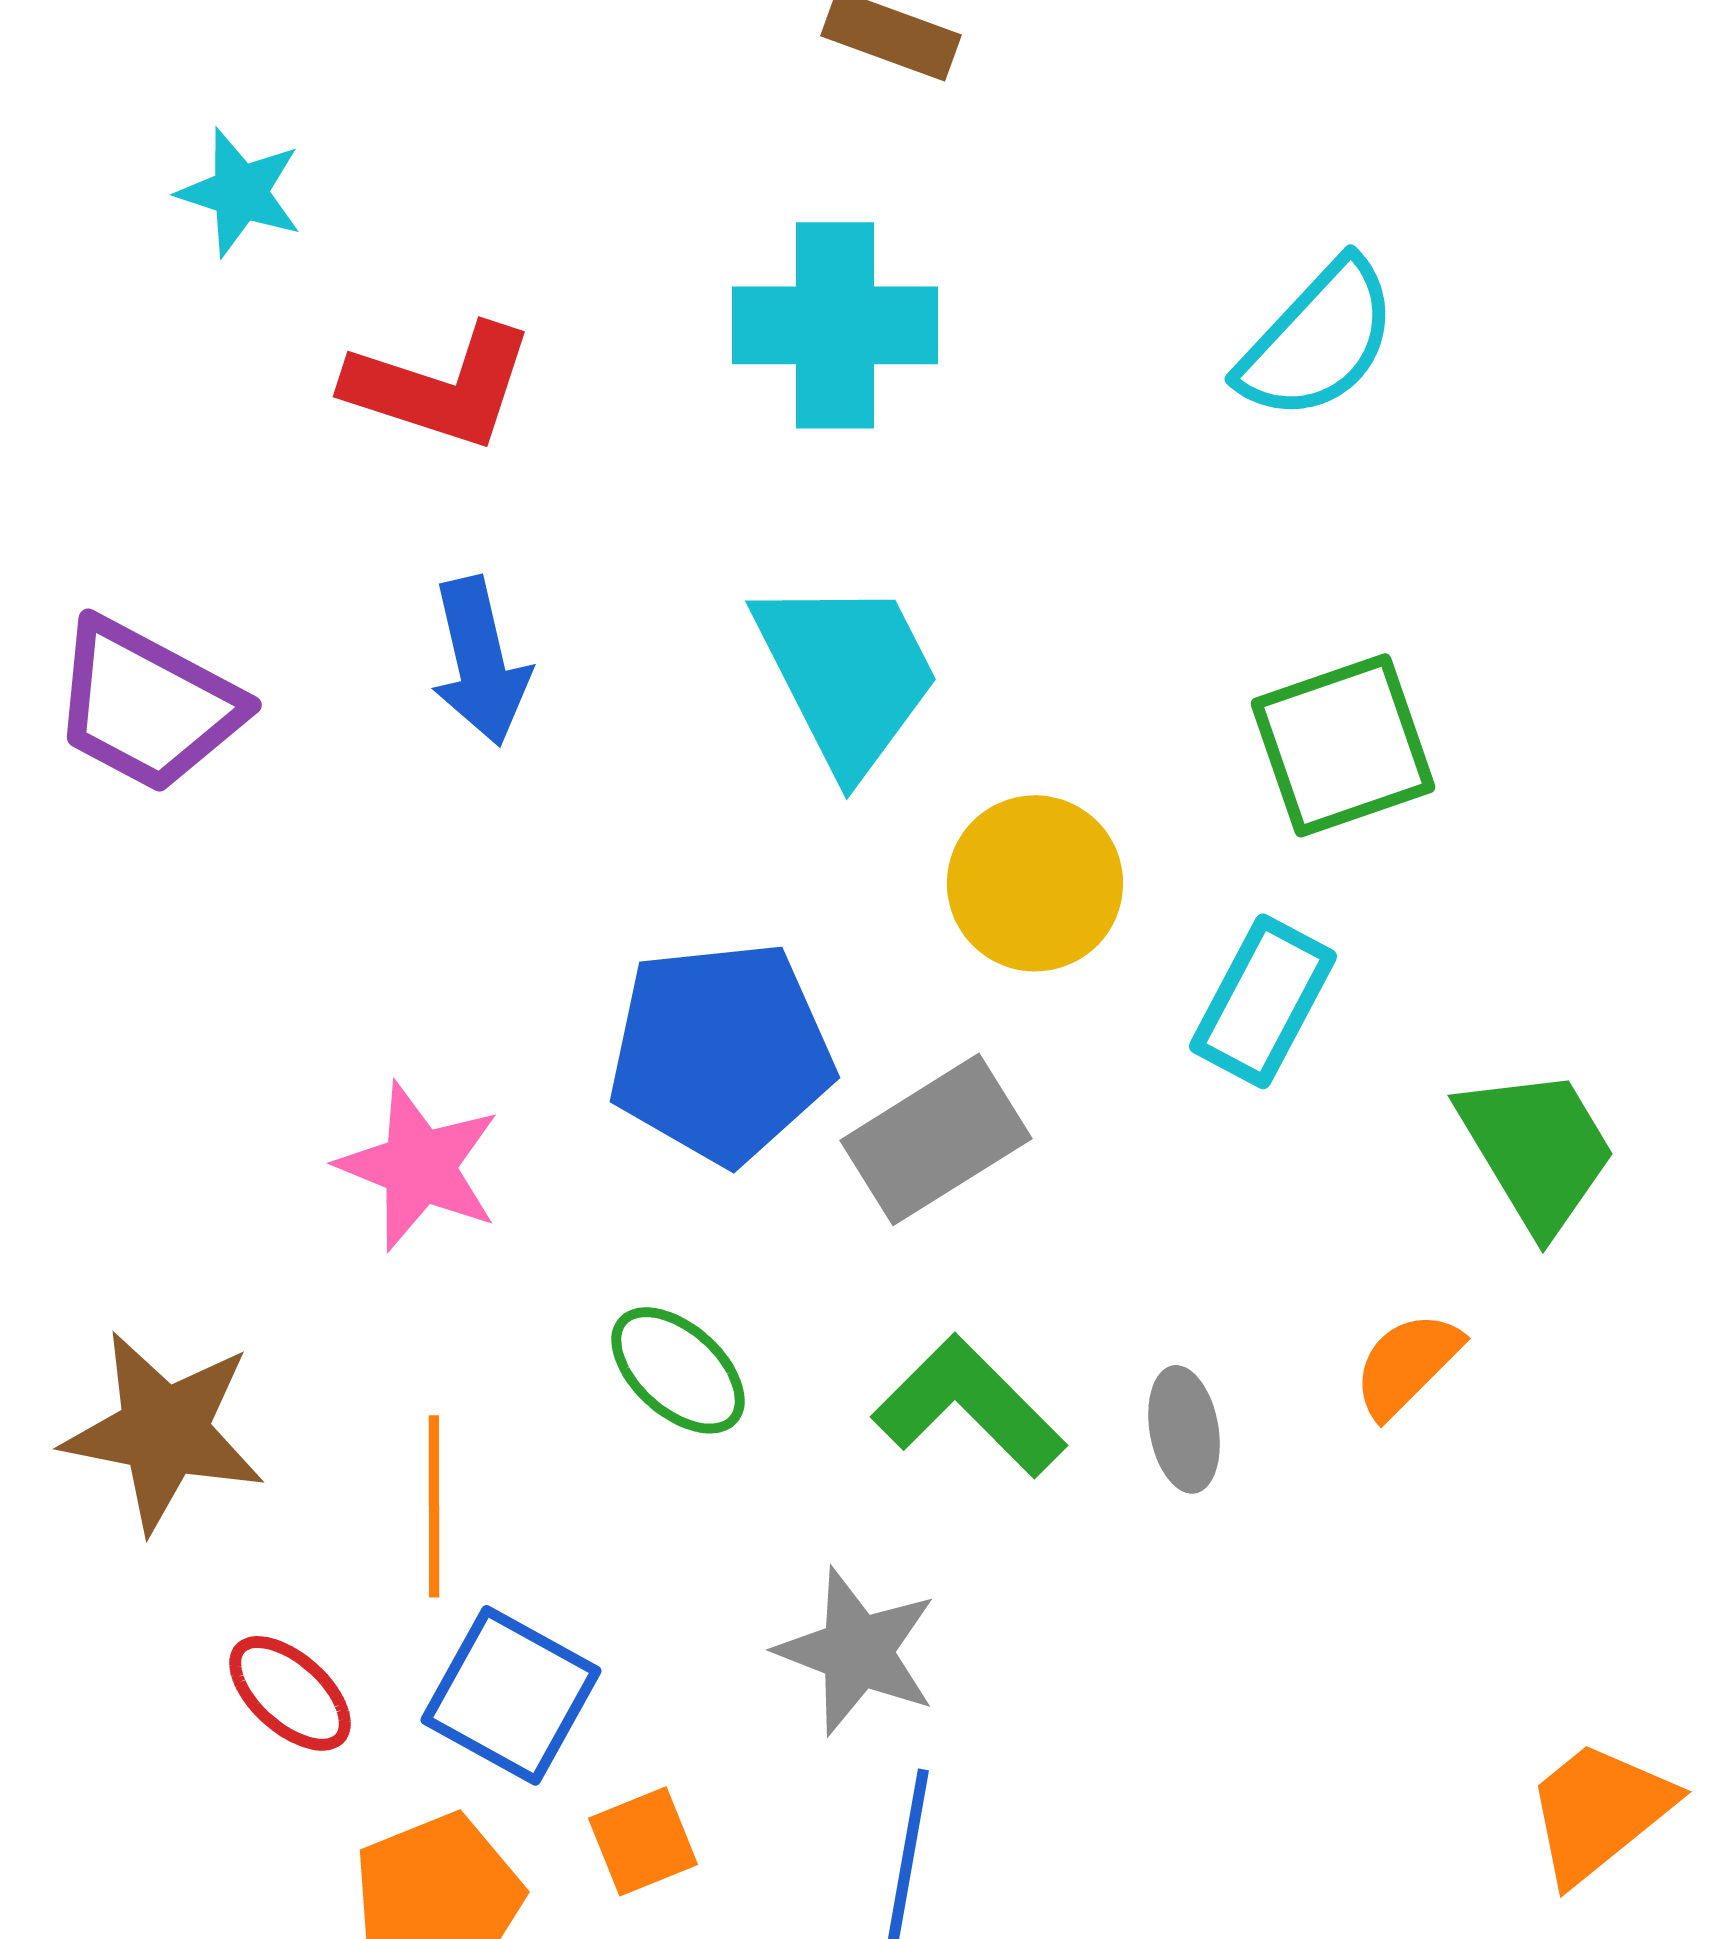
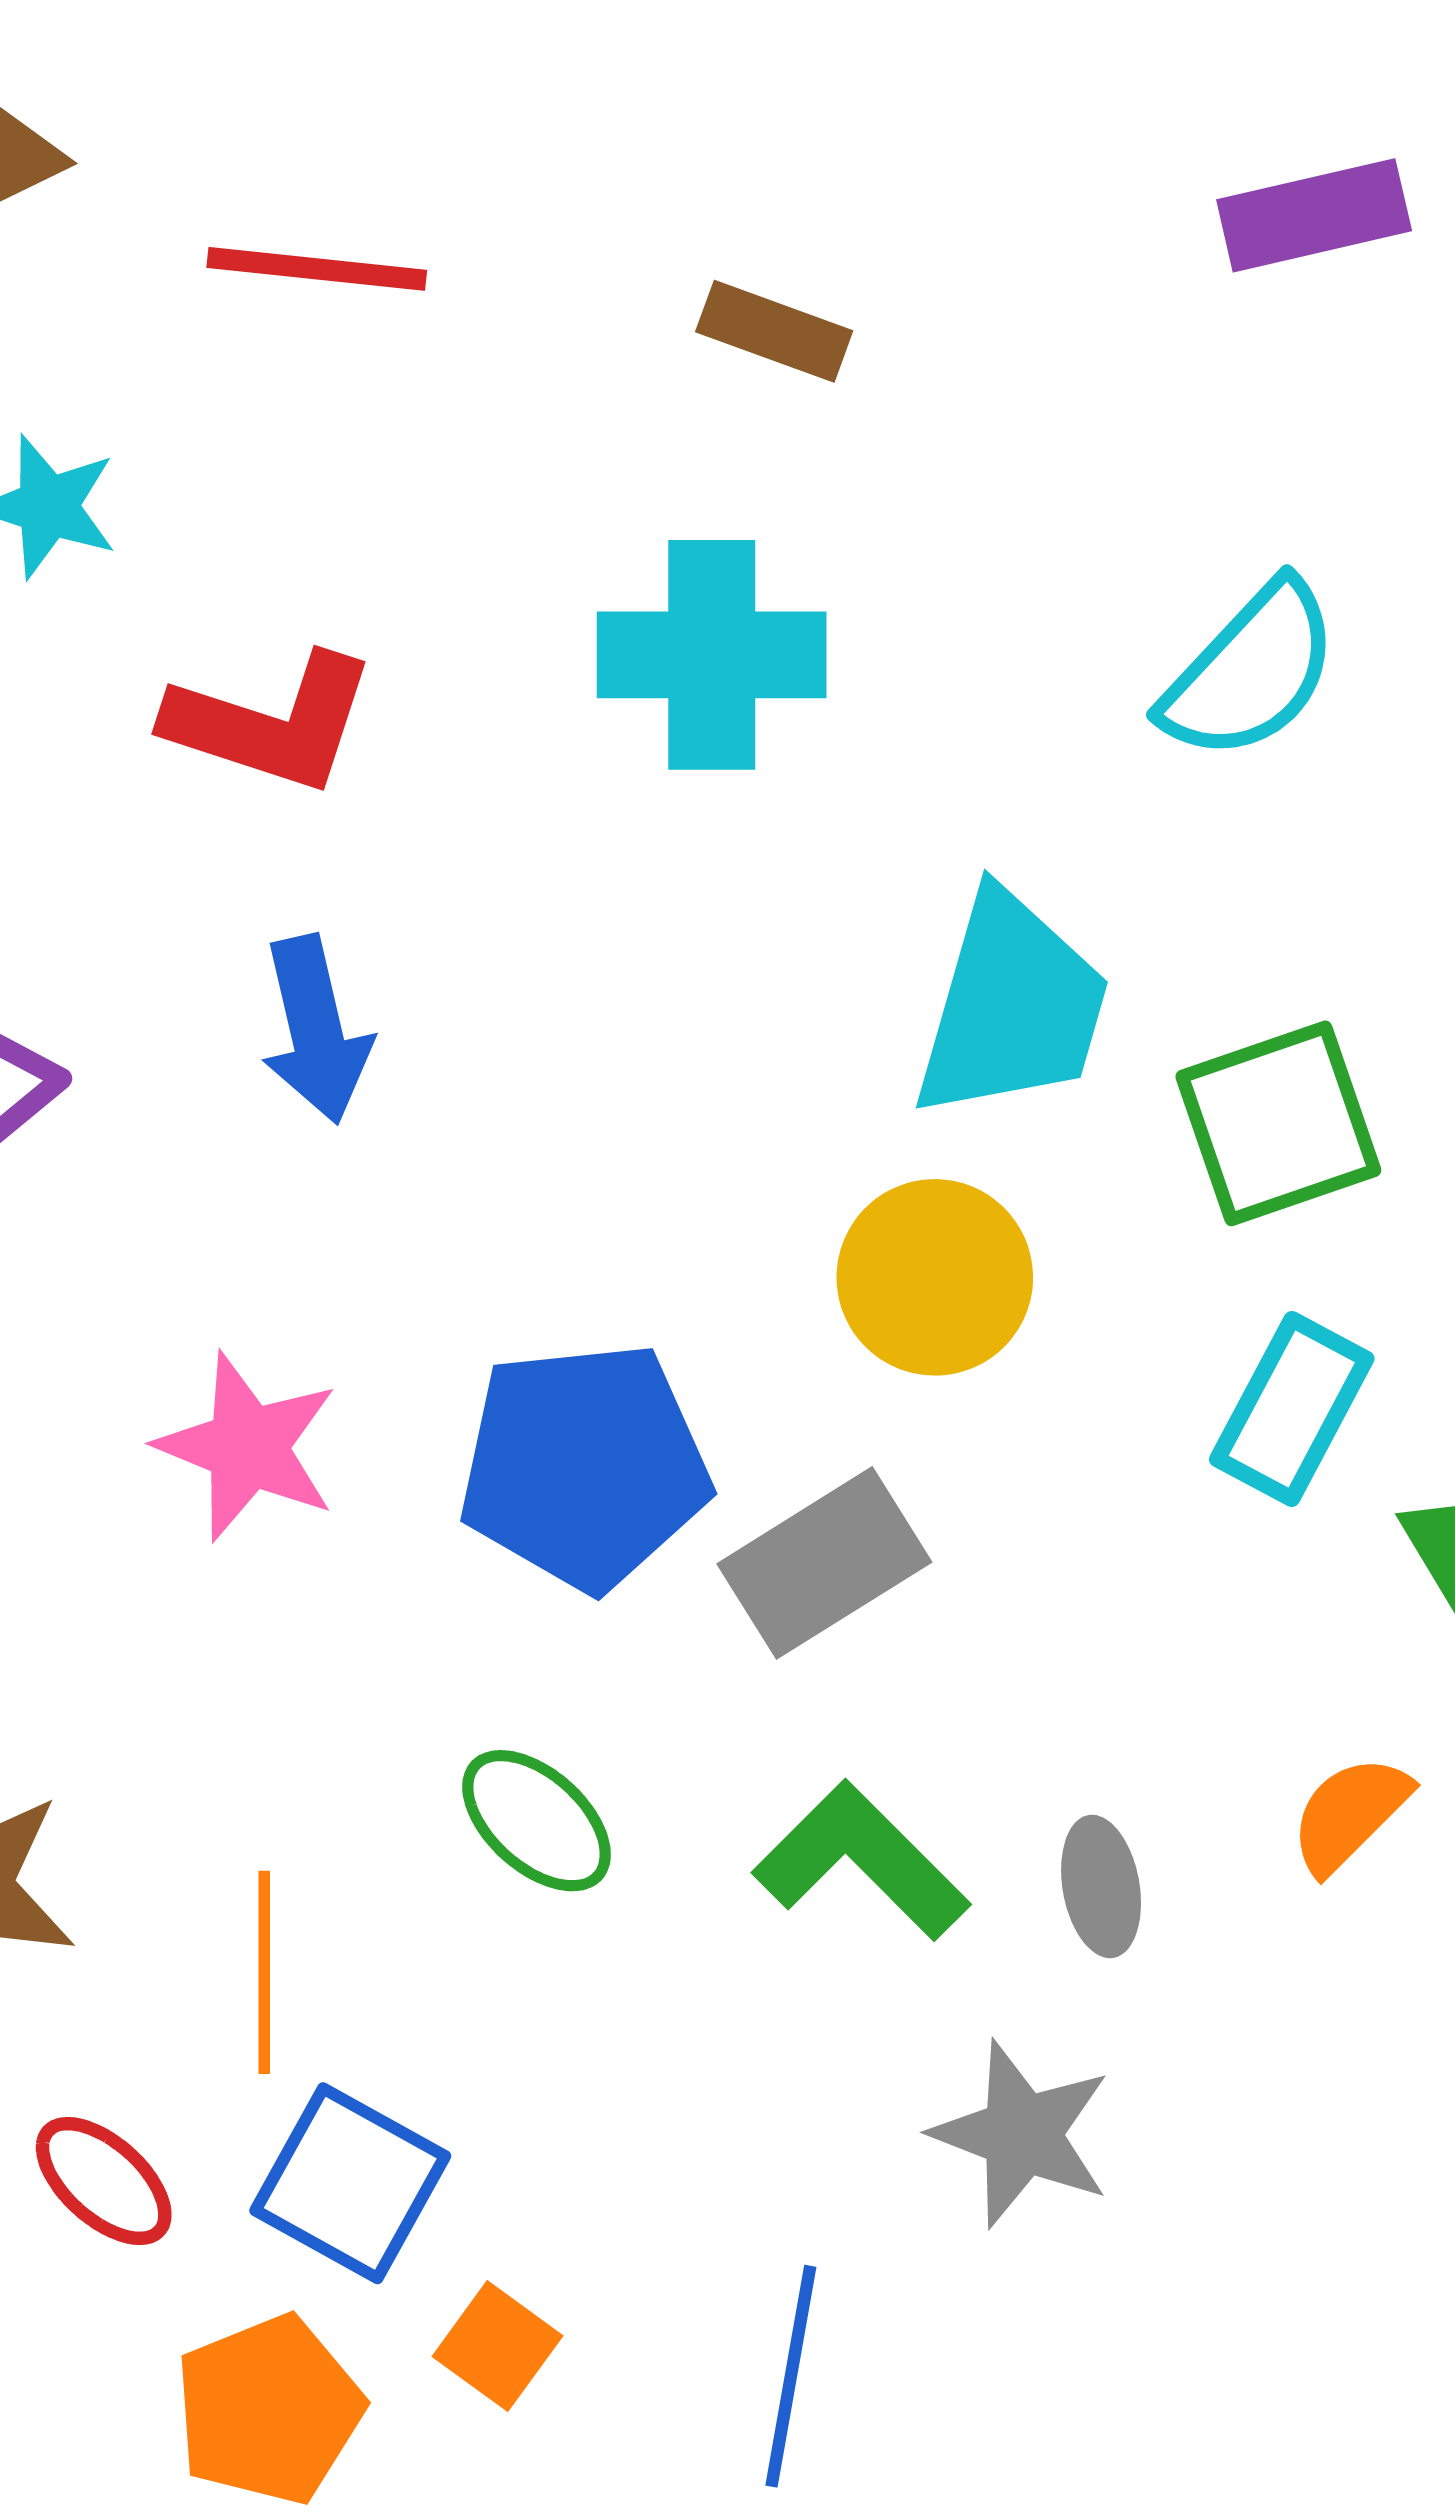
cyan trapezoid: (847, 674) -> (1012, 1006), moved, turned 43
cyan rectangle: (1263, 1001) -> (1292, 1409), moved
pink star: (419, 1166) -> (248, 1447), moved
gray star: (857, 1651) -> (1022, 2134), moved
orange square: (643, 1841) -> (497, 2346), turned -32

